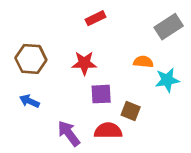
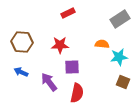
brown square: (131, 111) -> (123, 82), moved
red semicircle: (108, 131) -> (77, 93), turned 102
purple arrow: (69, 133) -> (49, 82), moved

